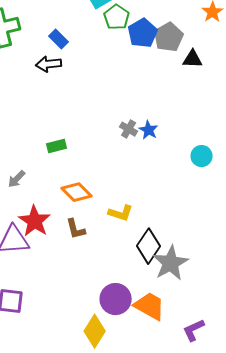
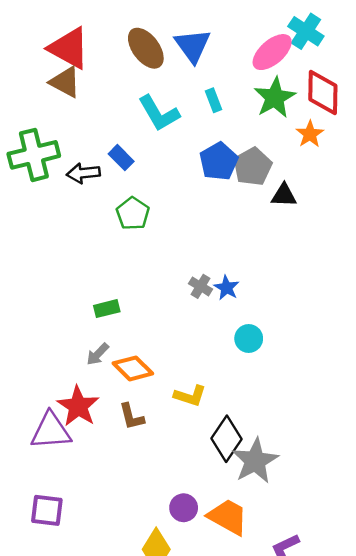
green pentagon: (117, 17) -> (133, 214), moved
blue rectangle: (59, 39) -> (121, 158), moved
black arrow: (49, 64) -> (83, 173), moved
cyan circle: (202, 156) -> (249, 338), moved
gray arrow: (17, 179) -> (98, 354), moved
purple circle: (116, 299) -> (184, 508), size x0.7

